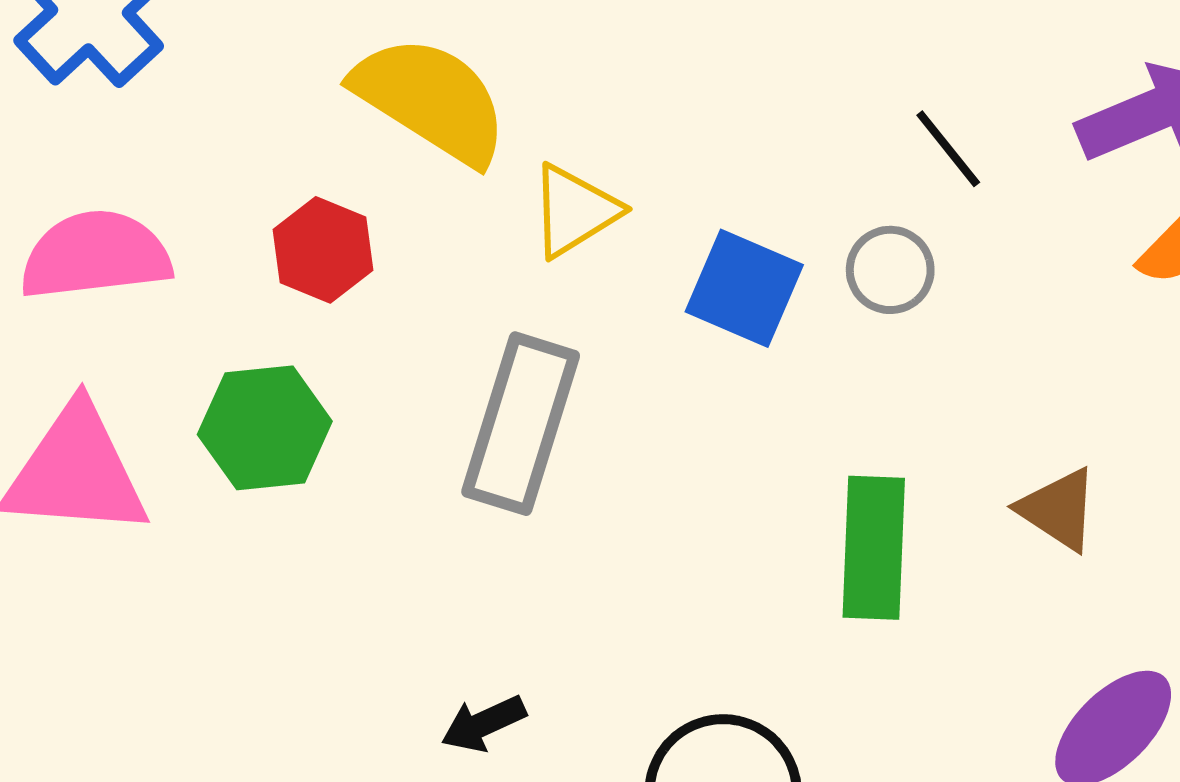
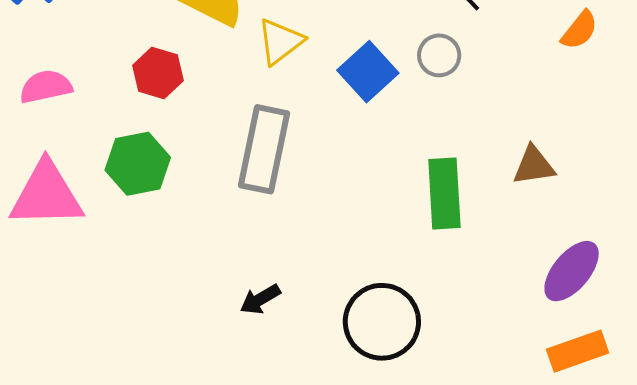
pink semicircle: (95, 255) -> (46, 87), size x0.7
blue square: (744, 288) -> (368, 72), turned 30
brown triangle: (1058, 509) -> (534, 166), turned -36

